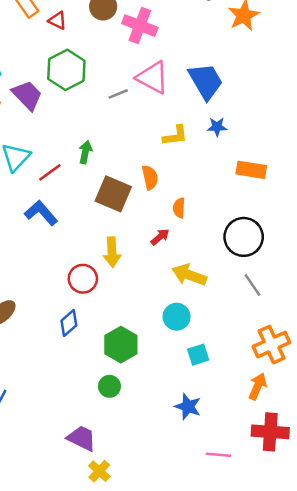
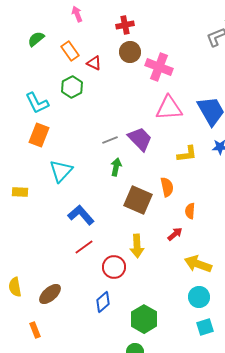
green hexagon: (66, 70) -> (72, 87), moved, size x0.7
pink triangle: (152, 77) -> (169, 108), turned -32
gray line: (118, 94) -> (110, 140), moved
purple trapezoid: (27, 95) -> (140, 139), moved
red line: (50, 172) -> (84, 247), moved
cyan circle: (177, 317) -> (199, 297), moved

